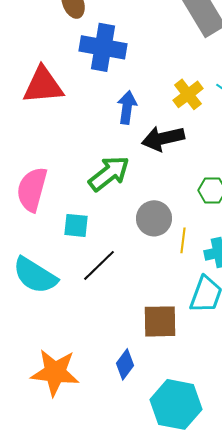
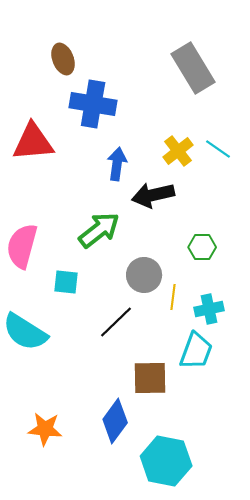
black line: (99, 265) -> (116, 322), moved
blue diamond: (125, 364) -> (115, 421), size x1.4
orange star: (55, 372) -> (45, 429), size x0.7

